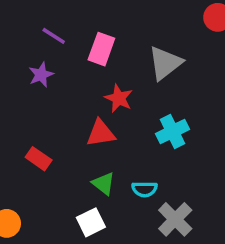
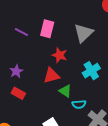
purple line: (54, 36) -> (21, 32), moved
purple star: (41, 75) -> (16, 71), moved
green triangle: (104, 184) -> (65, 91), moved

